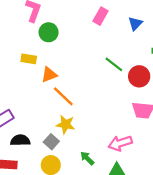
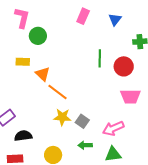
green line: (114, 64) -> (100, 58), turned 60
orange triangle: (49, 75) -> (43, 74), turned -49
gray square: (51, 142) -> (82, 121), moved
green arrow: (87, 158) -> (85, 145), turned -40

